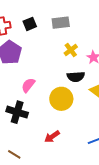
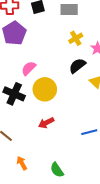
black semicircle: (76, 77) -> (77, 66), turned 138
yellow circle: (61, 99) -> (45, 89), moved

